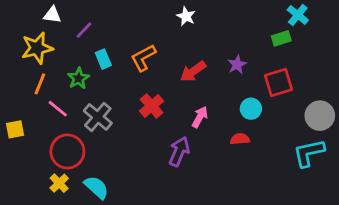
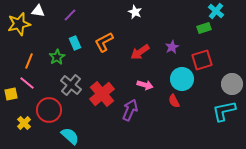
purple line: (84, 30) -> (70, 15), moved
yellow star: (37, 48) -> (19, 24), moved
red cross: (152, 106) -> (102, 94), moved, size x1.4
pink line: (58, 109) -> (27, 83), moved
cyan circle: (251, 109) -> (182, 79), size x1.5
pink arrow: (200, 117) -> (145, 85), turned 77
red semicircle: (240, 139) -> (174, 101), turned -112
yellow cross: (59, 183) -> (24, 123), moved

